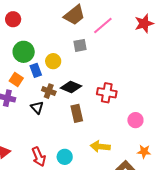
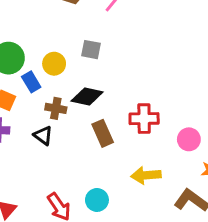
gray square: (80, 45) -> (91, 50), moved, turned 32
red cross: (107, 93) -> (144, 119), moved
pink circle: (135, 120) -> (189, 139), moved

